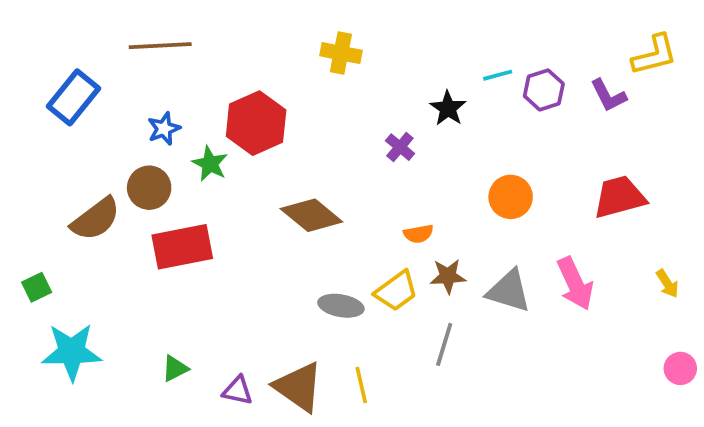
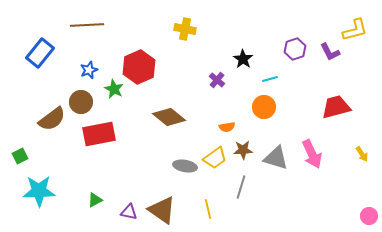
cyan line: (498, 75) -> (270, 79), moved
orange circle: (511, 197) -> (264, 107), moved
pink circle: (680, 368) -> (369, 216), moved
yellow line: (361, 385) -> (208, 209), moved

